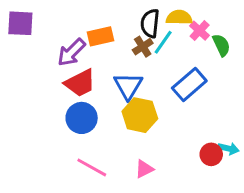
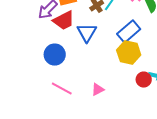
red trapezoid: (80, 83) -> (64, 21), moved
yellow hexagon: (140, 115) -> (129, 53), moved

